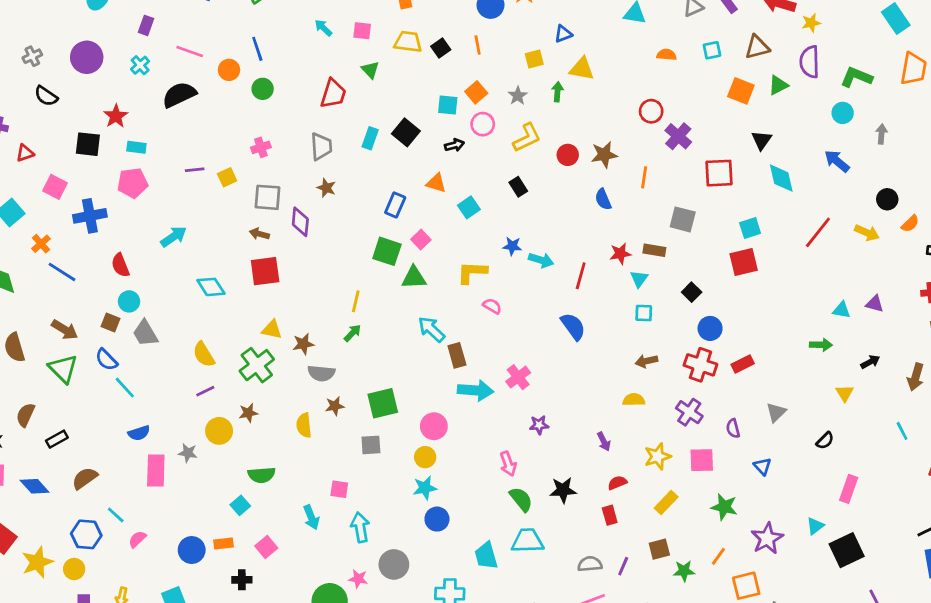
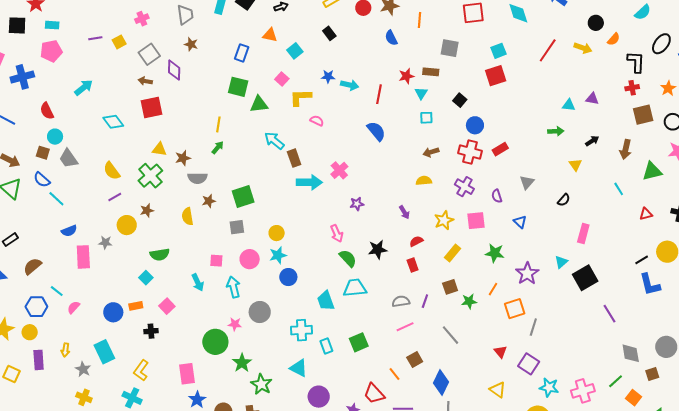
gray square: (268, 197) -> (149, 54), turned -35
pink square: (421, 240) -> (282, 79), moved
pink circle: (434, 426) -> (250, 259), moved

